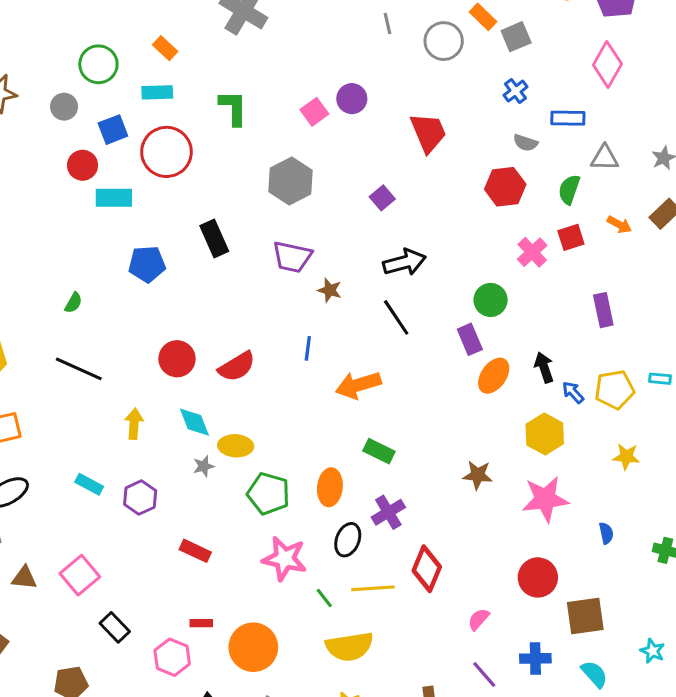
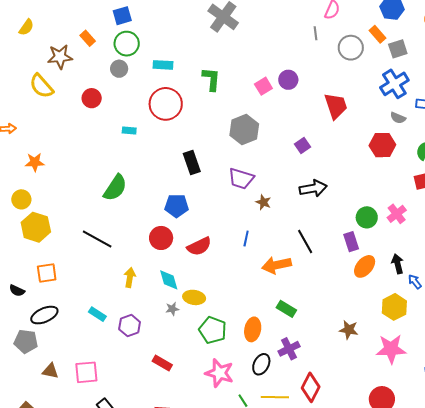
orange rectangle: (165, 48) -> (88, 38), moved
blue cross: (516, 91) -> (394, 84), size x1.8
gray circle: (64, 107) -> (119, 69), moved
blue square: (113, 130) -> (122, 16), moved
red circle: (83, 165) -> (92, 98), moved
cyan rectangle: (114, 198) -> (129, 131), size x0.6
pink cross: (532, 252) -> (397, 214), moved
blue pentagon: (147, 264) -> (176, 206), moved
green semicircle: (73, 303) -> (115, 188), moved, size x2.0
black line: (396, 317) -> (305, 241), moved
pink square: (80, 575) -> (86, 372), turned 30

